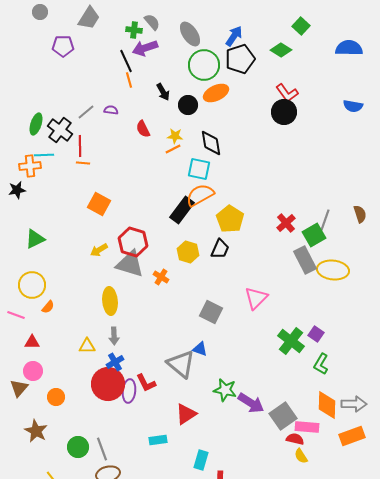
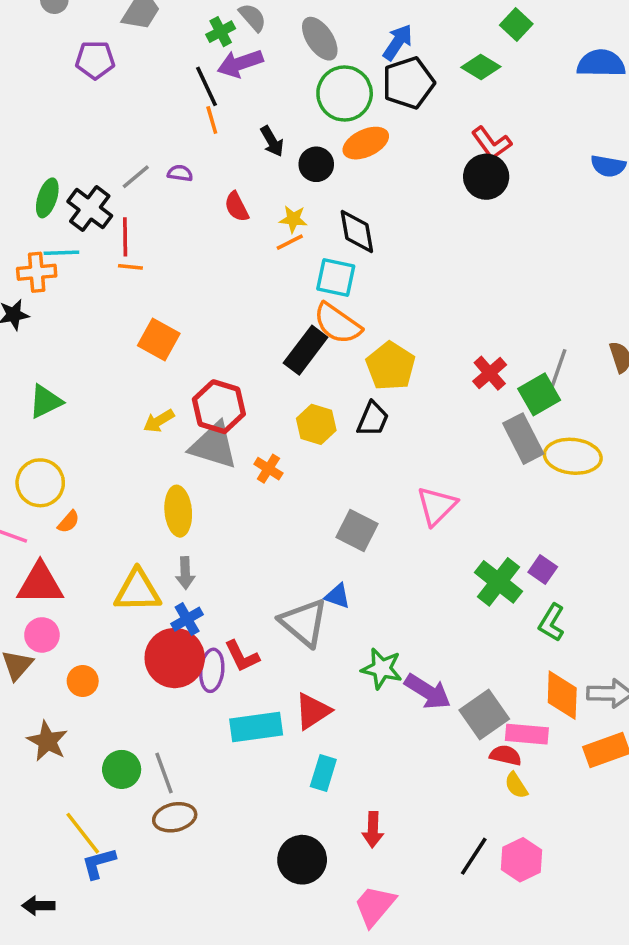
green cross: (134, 30) -> (221, 32), turned -35
orange semicircle: (200, 195) -> (337, 324), turned -116
red triangle: (32, 342) -> (40, 584), size x1.8
yellow triangle: (87, 346) -> (138, 591), size x1.6
cyan rectangle: (158, 440) -> (256, 727), moved, size x1.6
cyan rectangle: (201, 460) -> (323, 773), moved

